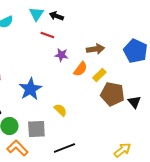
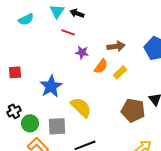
brown pentagon: (112, 94) -> (133, 110), moved
yellow semicircle: (60, 110) -> (81, 107), size x1.6

